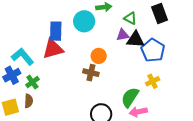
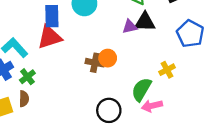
purple triangle: (123, 35) -> (130, 27), moved
blue pentagon: (153, 50) -> (190, 34), moved
orange circle: (99, 56) -> (108, 58), moved

